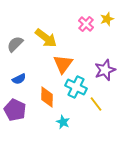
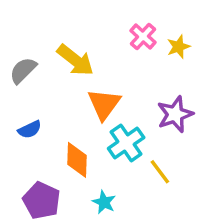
yellow star: (107, 19) -> (178, 47), moved
cyan cross: (76, 87) -> (126, 143), turned 30
purple pentagon: (15, 110) -> (42, 200), moved

